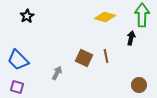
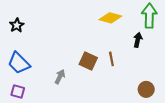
black star: (27, 16) -> (17, 25), moved

